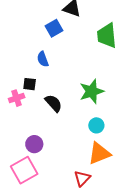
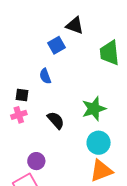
black square: (30, 84) -> (22, 95), moved
cyan circle: (96, 125) -> (99, 143), size x1.5

